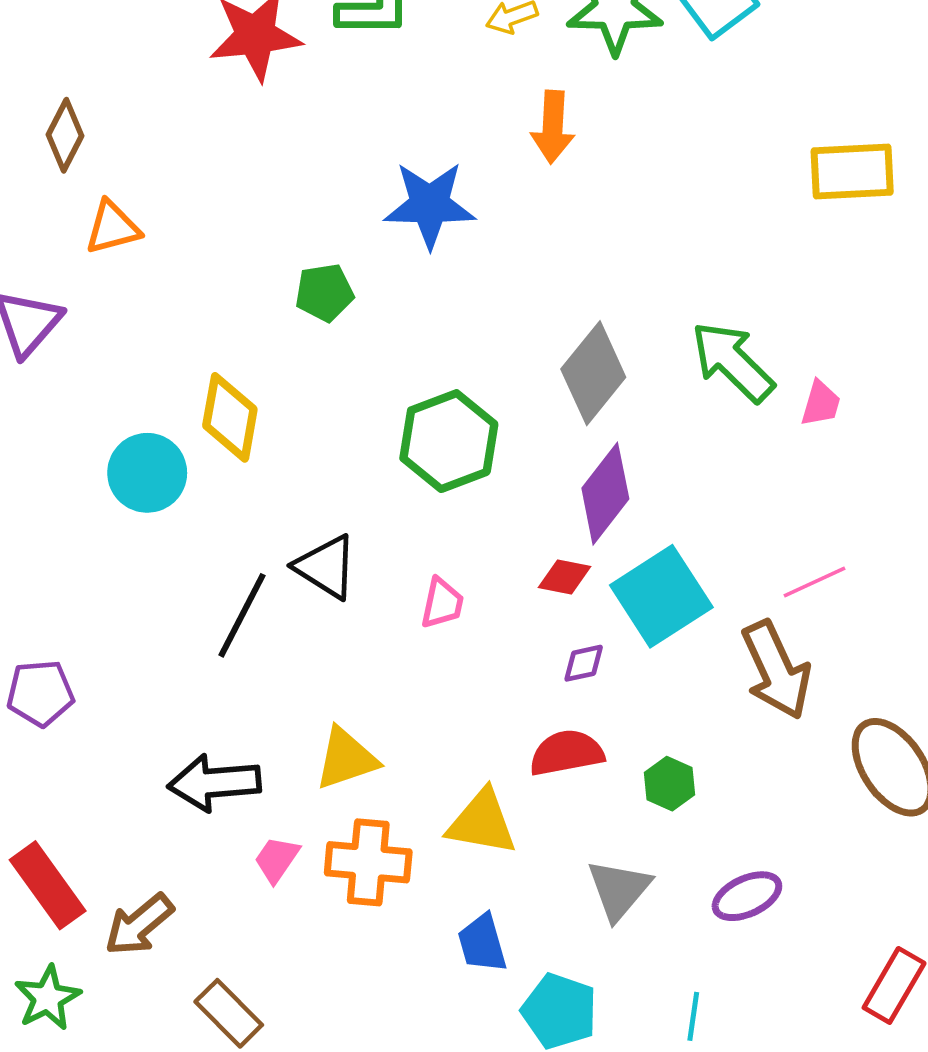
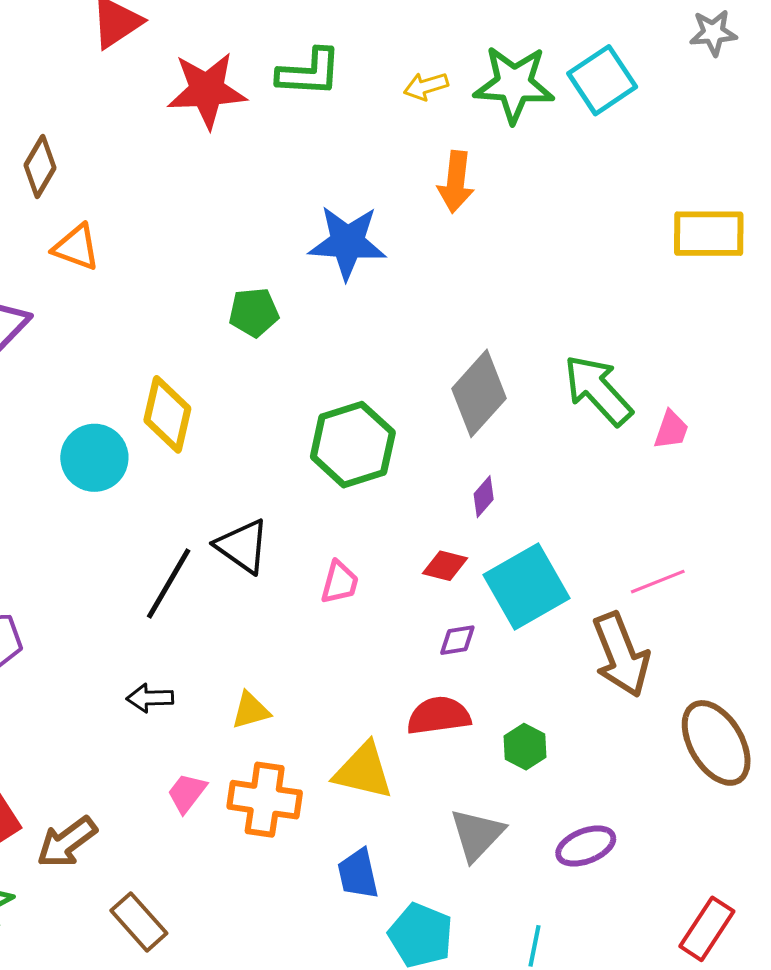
orange triangle: (112, 228) -> (76, 247), turned 32
purple diamond: (605, 494) -> (484, 497), size x0.5
yellow triangle: (346, 759) -> (251, 710), size x0.7
black arrow: (214, 783) -> (150, 698), moved, size x0.6

